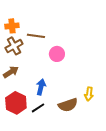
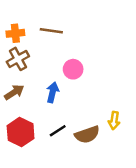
brown line: (36, 36) -> (51, 31), moved
blue arrow: (41, 87) -> (53, 92), moved
black line: (38, 108) -> (58, 131), moved

